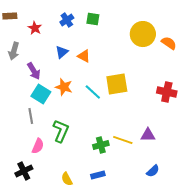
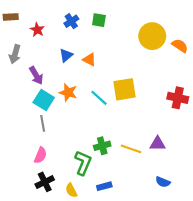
gray line: (31, 116) -> (43, 123), moved
green L-shape: (61, 131) -> (83, 163), moved
green cross: (101, 145) -> (102, 146), moved
black cross: (24, 171) -> (45, 182), moved
blue semicircle: (153, 171) -> (163, 182), turned 64

